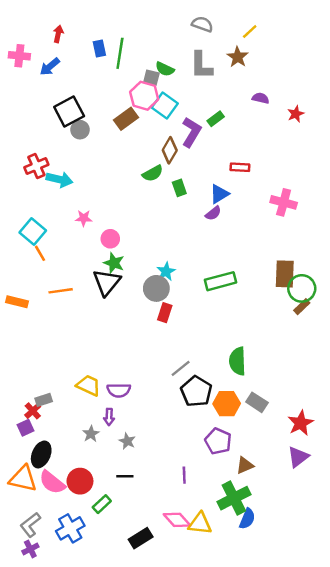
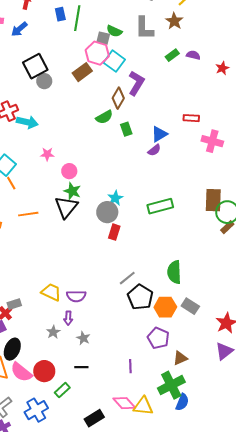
green rectangle: (216, 119) -> (172, 55), moved
red rectangle: (240, 167) -> (191, 118), moved

